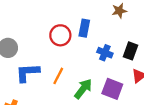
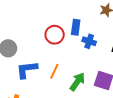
blue cross: (105, 53) -> (89, 41), moved

